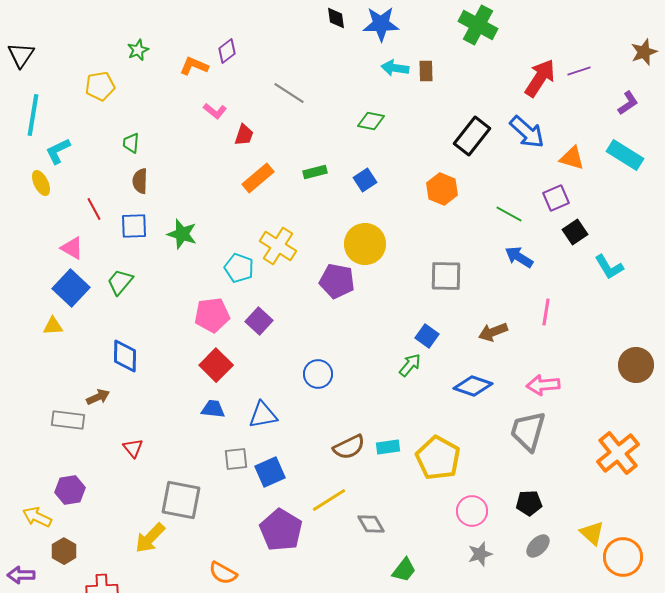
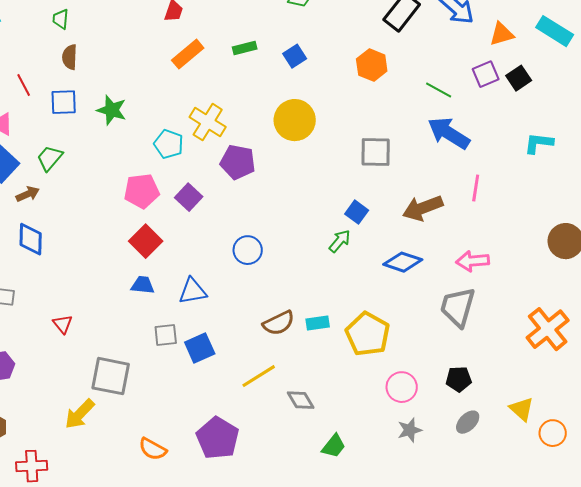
orange triangle: (572, 158) -> (502, 34), turned -32
black square: (575, 232) -> (519, 78), moved
blue arrow: (519, 257) -> (449, 133), size x1.5
cyan L-shape: (609, 267) -> (539, 143), turned 128
purple pentagon: (337, 281) -> (238, 162), moved
brown arrow: (493, 332) -> (423, 208), size x1.4
blue diamond: (125, 356) -> (31, 239), moved
brown arrow: (98, 397) -> (28, 194), moved
purple pentagon: (281, 530) -> (218, 438), moved
orange circle: (623, 557) -> (553, 433), size x0.7

